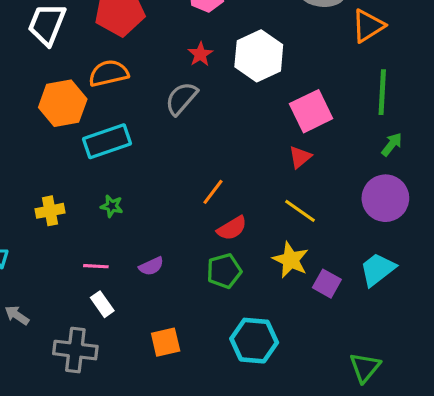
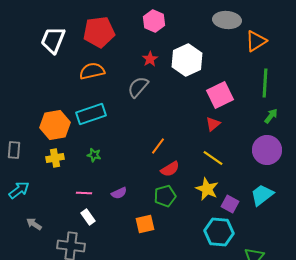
orange hexagon: (63, 103) -> (55, 125), moved
cyan hexagon: (254, 341) -> (219, 232), moved
orange square: (166, 342) -> (145, 224), moved

